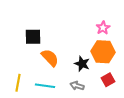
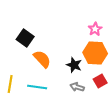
black square: (33, 37) -> (25, 38), turned 36
gray arrow: (77, 86) -> (77, 87), moved

